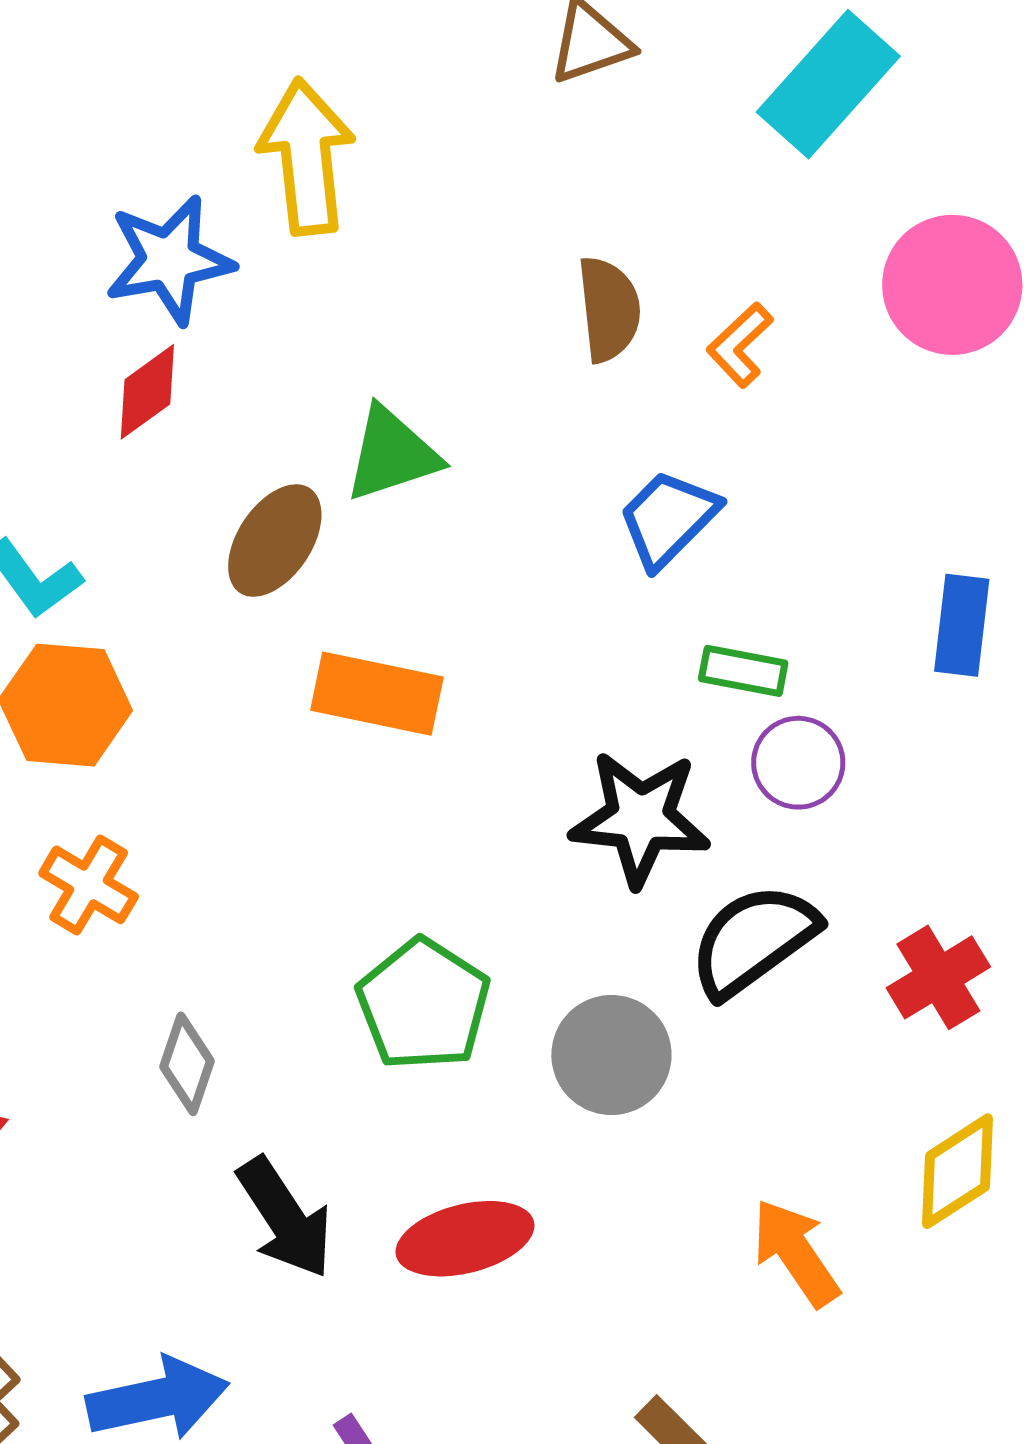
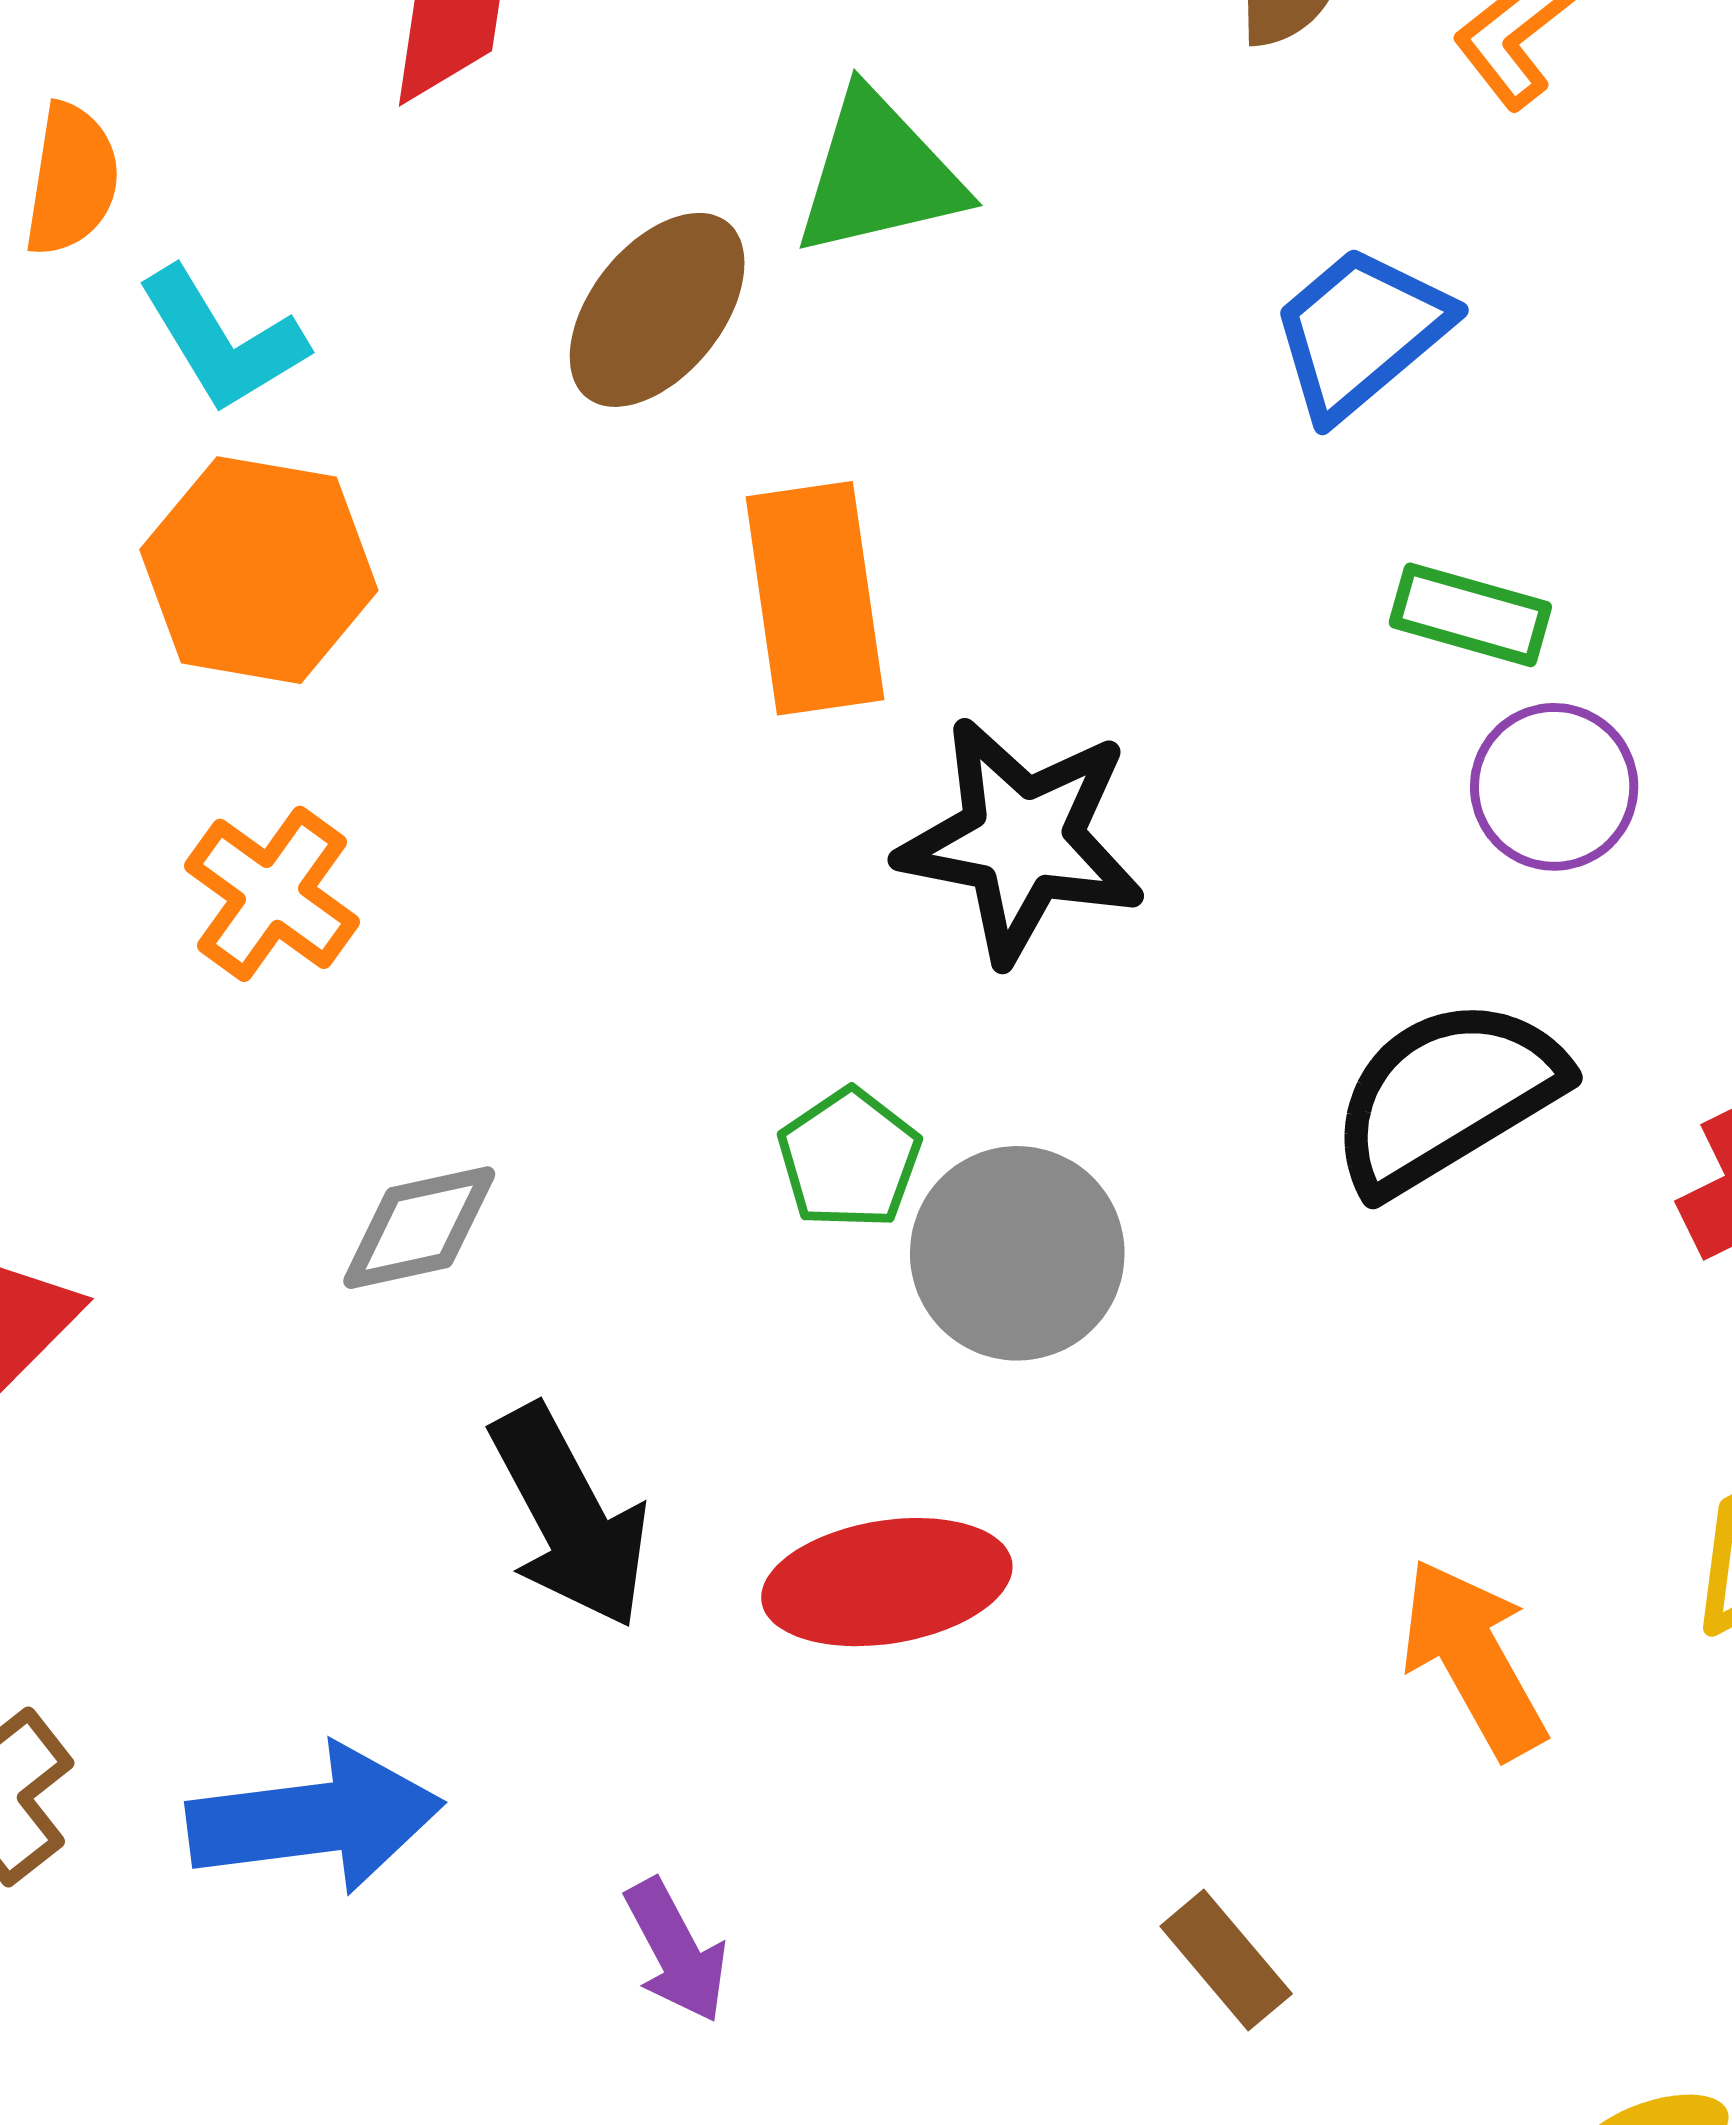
orange rectangle: (377, 694) -> (815, 598), turned 65
black star: (640, 818) -> (1022, 840), moved
green pentagon: (423, 1004) -> (849, 1159), size x0.6
gray circle: (611, 1055) -> (1017, 1253), moved
gray diamond: (187, 1064) -> (419, 1228), turned 54

